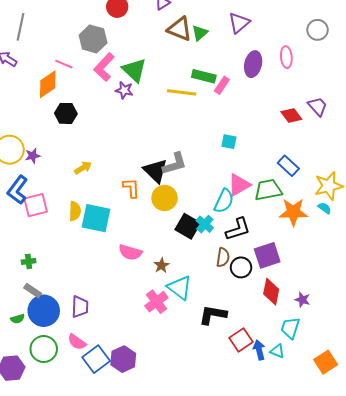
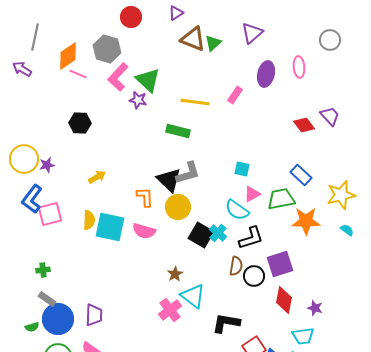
green rectangle: (204, 76) -> (178, 131), moved
orange diamond: (48, 84) -> (68, 56), moved
cyan square: (229, 142) -> (242, 169), moved
pink triangle: (239, 185) -> (252, 194), size x0.7
cyan semicircle: (224, 201) -> (237, 210), turned 100
cyan semicircle: (325, 208) -> (347, 230), moved
pink semicircle: (130, 252) -> (144, 231), moved
cyan trapezoid: (290, 328) -> (303, 336), turned -115

